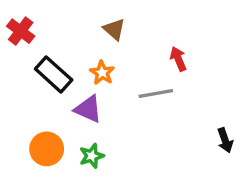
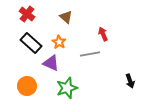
red cross: (21, 31) -> (27, 14), moved
green star: (92, 156) -> (67, 88), moved, size x1.5

